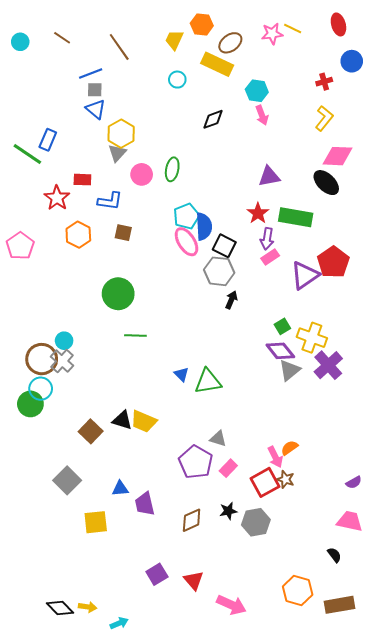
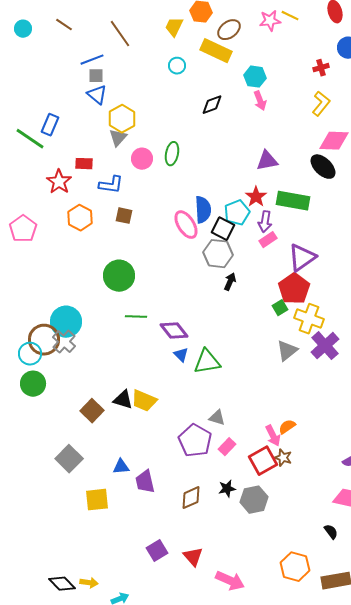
cyan pentagon: (186, 216) -> (237, 213), moved
red pentagon: (333, 262) -> (294, 289), moved
cyan circle: (64, 341) -> (66, 322), size x1.8
purple diamond: (280, 351) -> (174, 331), moved
cyan circle: (41, 389) -> (30, 354), moved

